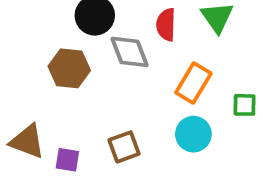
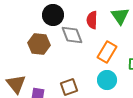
brown triangle: (27, 141) -> (16, 84), turned 30

